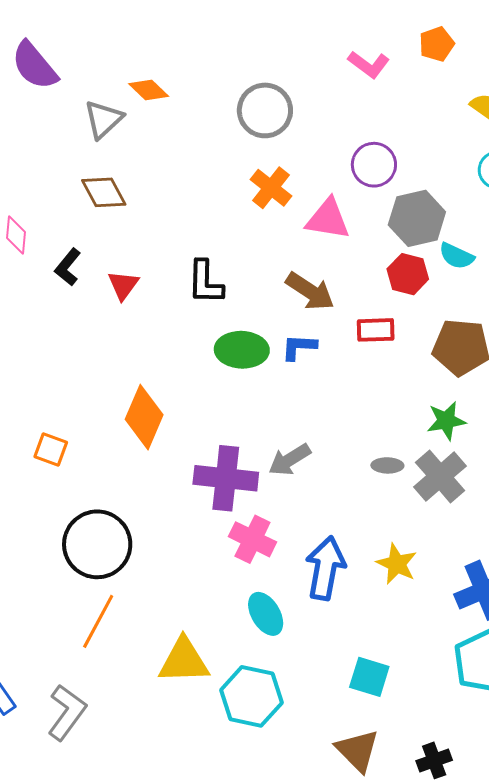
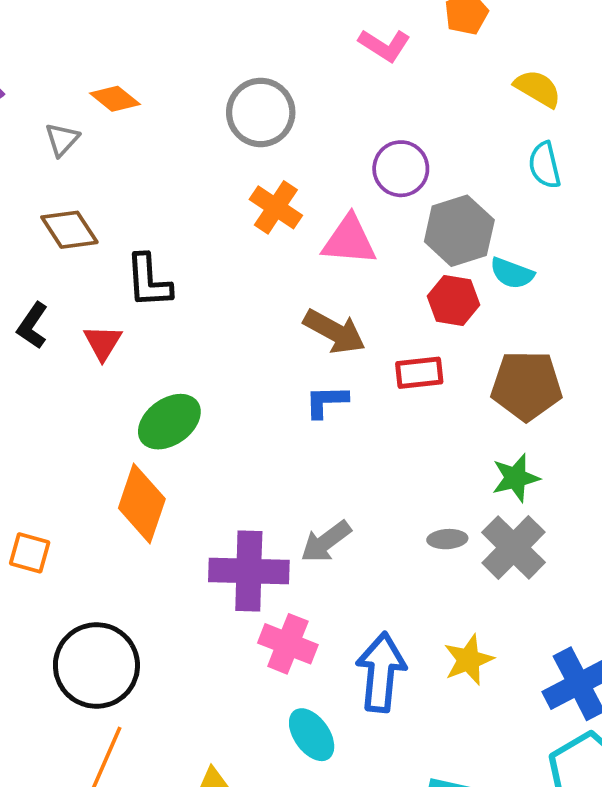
gray triangle: (103, 119) -> (62, 139), size x0.7
black L-shape: (205, 282) -> (149, 281), moved
green ellipse: (242, 350) -> (169, 422), moved, turned -33
yellow star: (397, 564) -> (469, 660), turned 30

